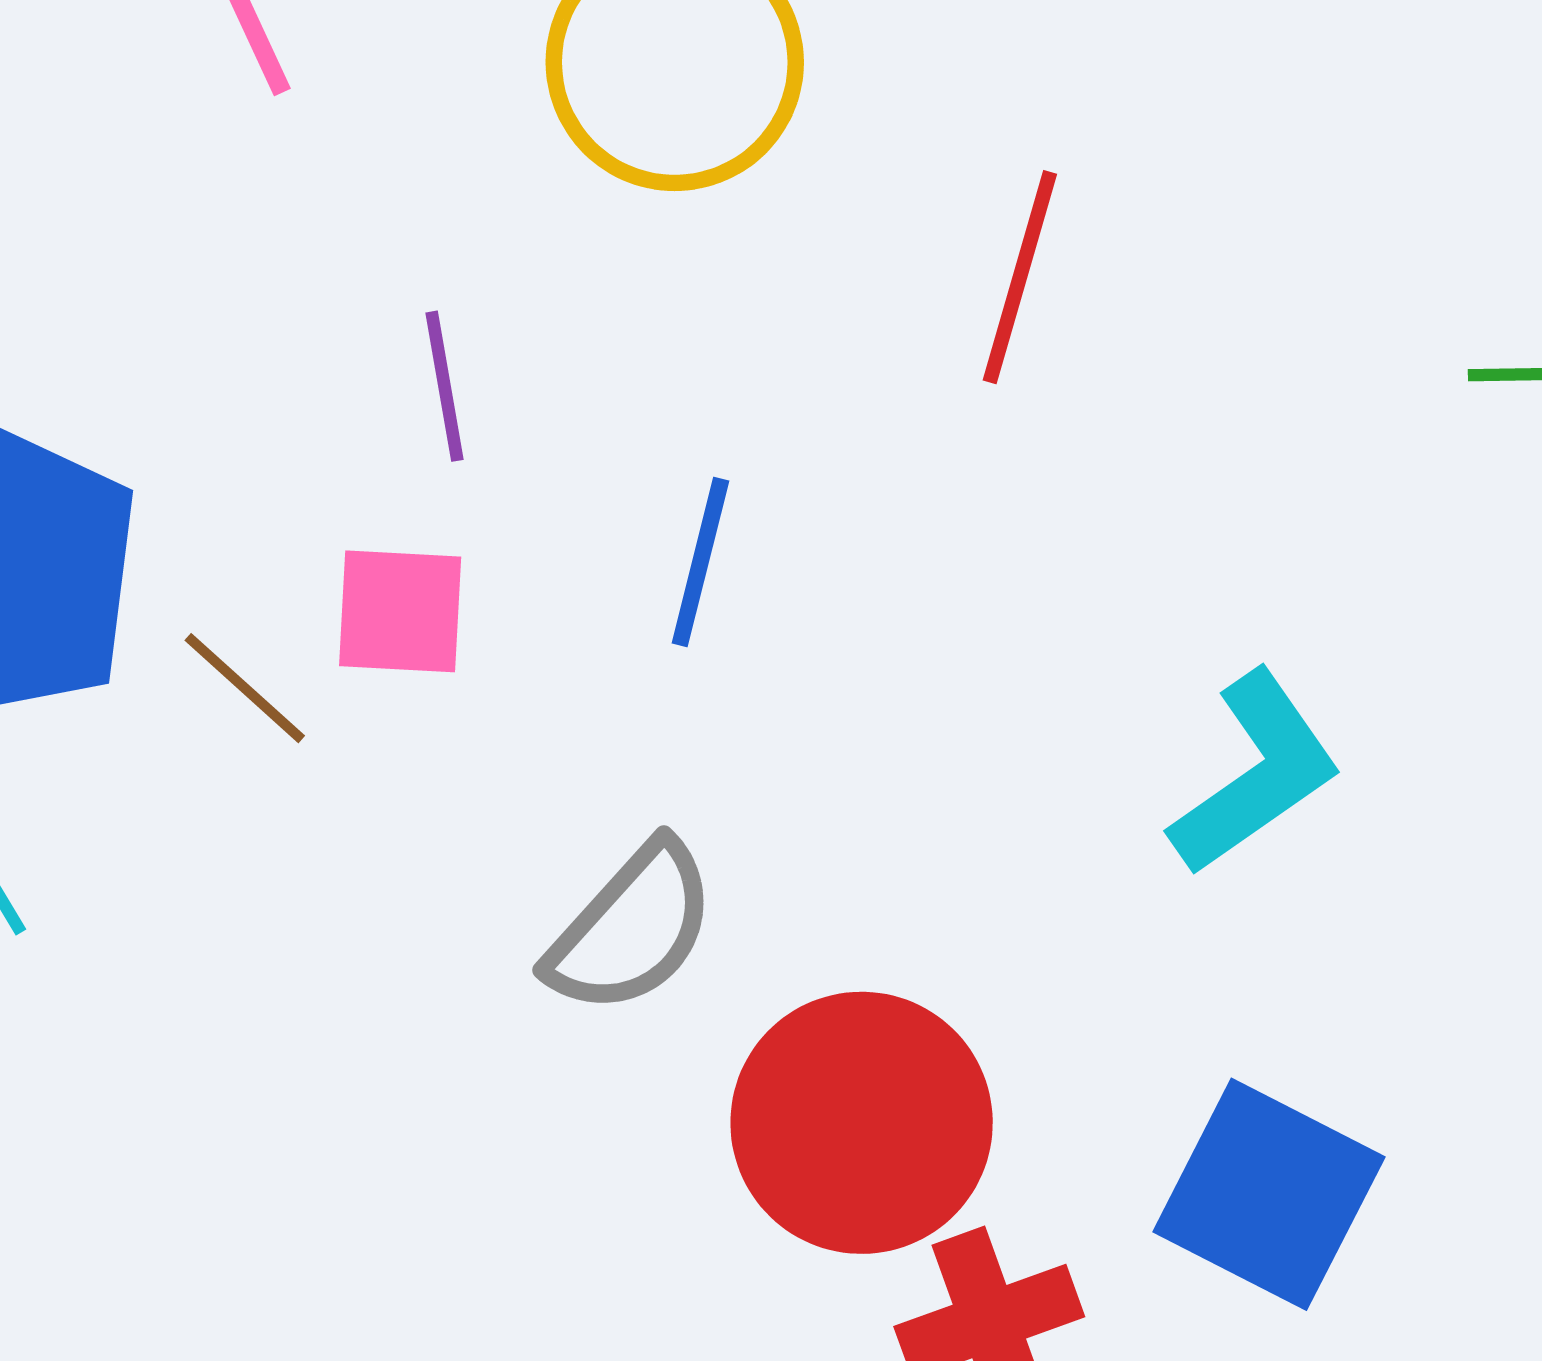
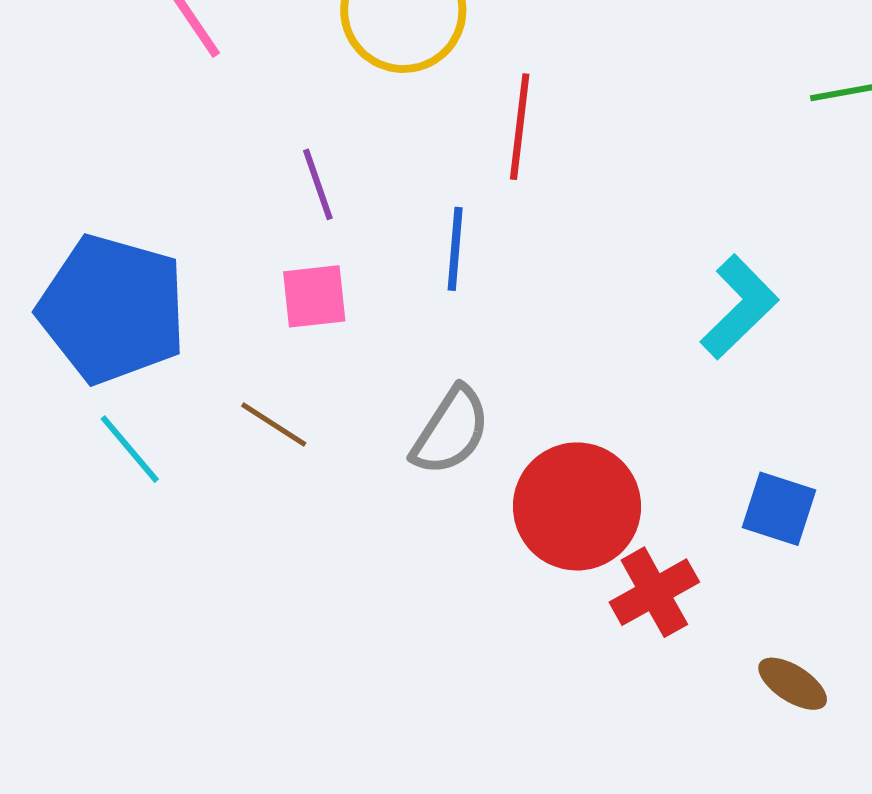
red line: (1020, 277) -> (520, 127), moved
brown line: (245, 688) -> (274, 425), moved
blue square: (1269, 1194) -> (779, 509), size x0.7

